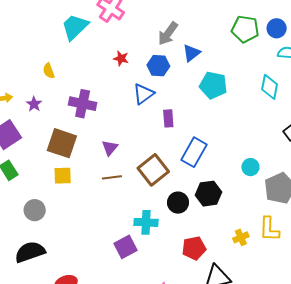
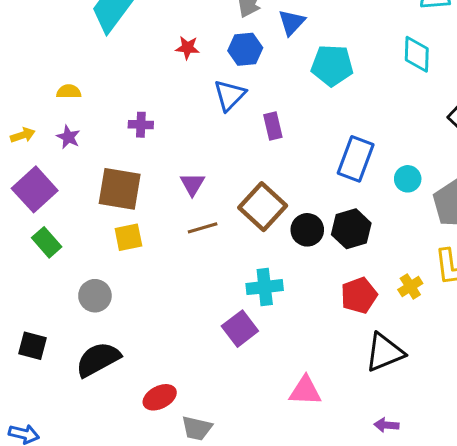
yellow semicircle: (49, 71) -> (69, 92), moved, turned 119
purple cross: (83, 104) -> (141, 125), size x0.6
blue rectangle: (194, 152) -> (356, 159), moved
black circle: (178, 203) -> (307, 230), moved
red pentagon: (194, 248) -> (359, 295), moved

